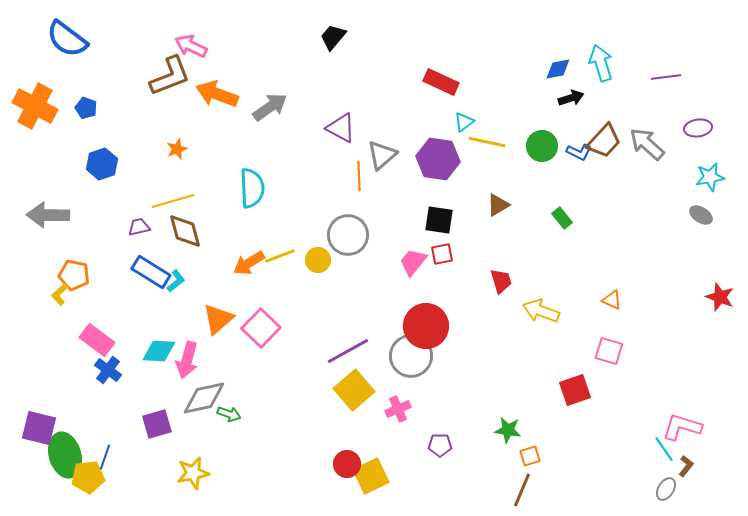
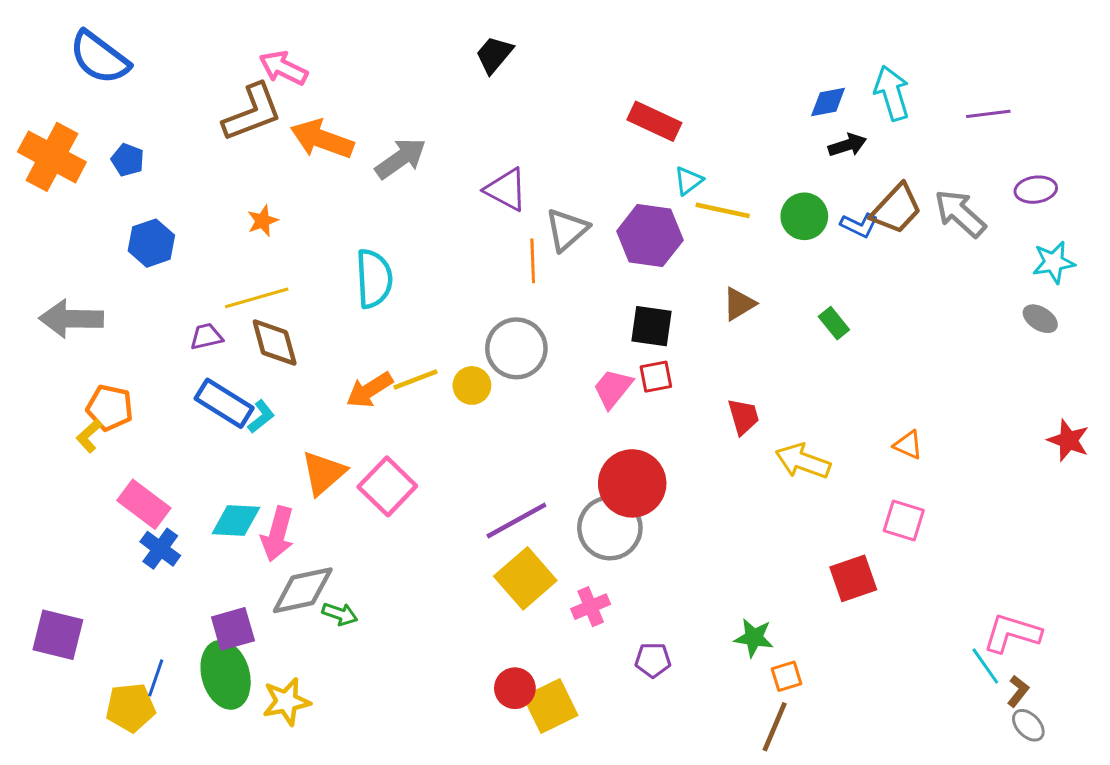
green ellipse: (65, 455) -> (226, 675), moved
gray ellipse: (666, 489) -> (1028, 725), moved, turned -75

